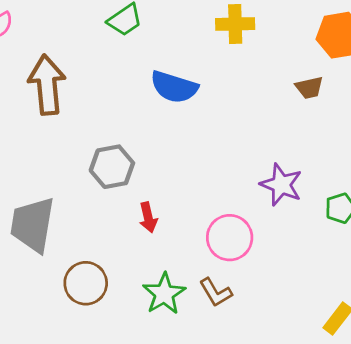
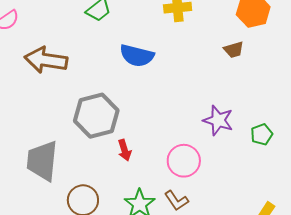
brown arrow: (47, 85) -> (46, 60), turned -72
gray hexagon: (112, 167) -> (96, 116), size x1.4

